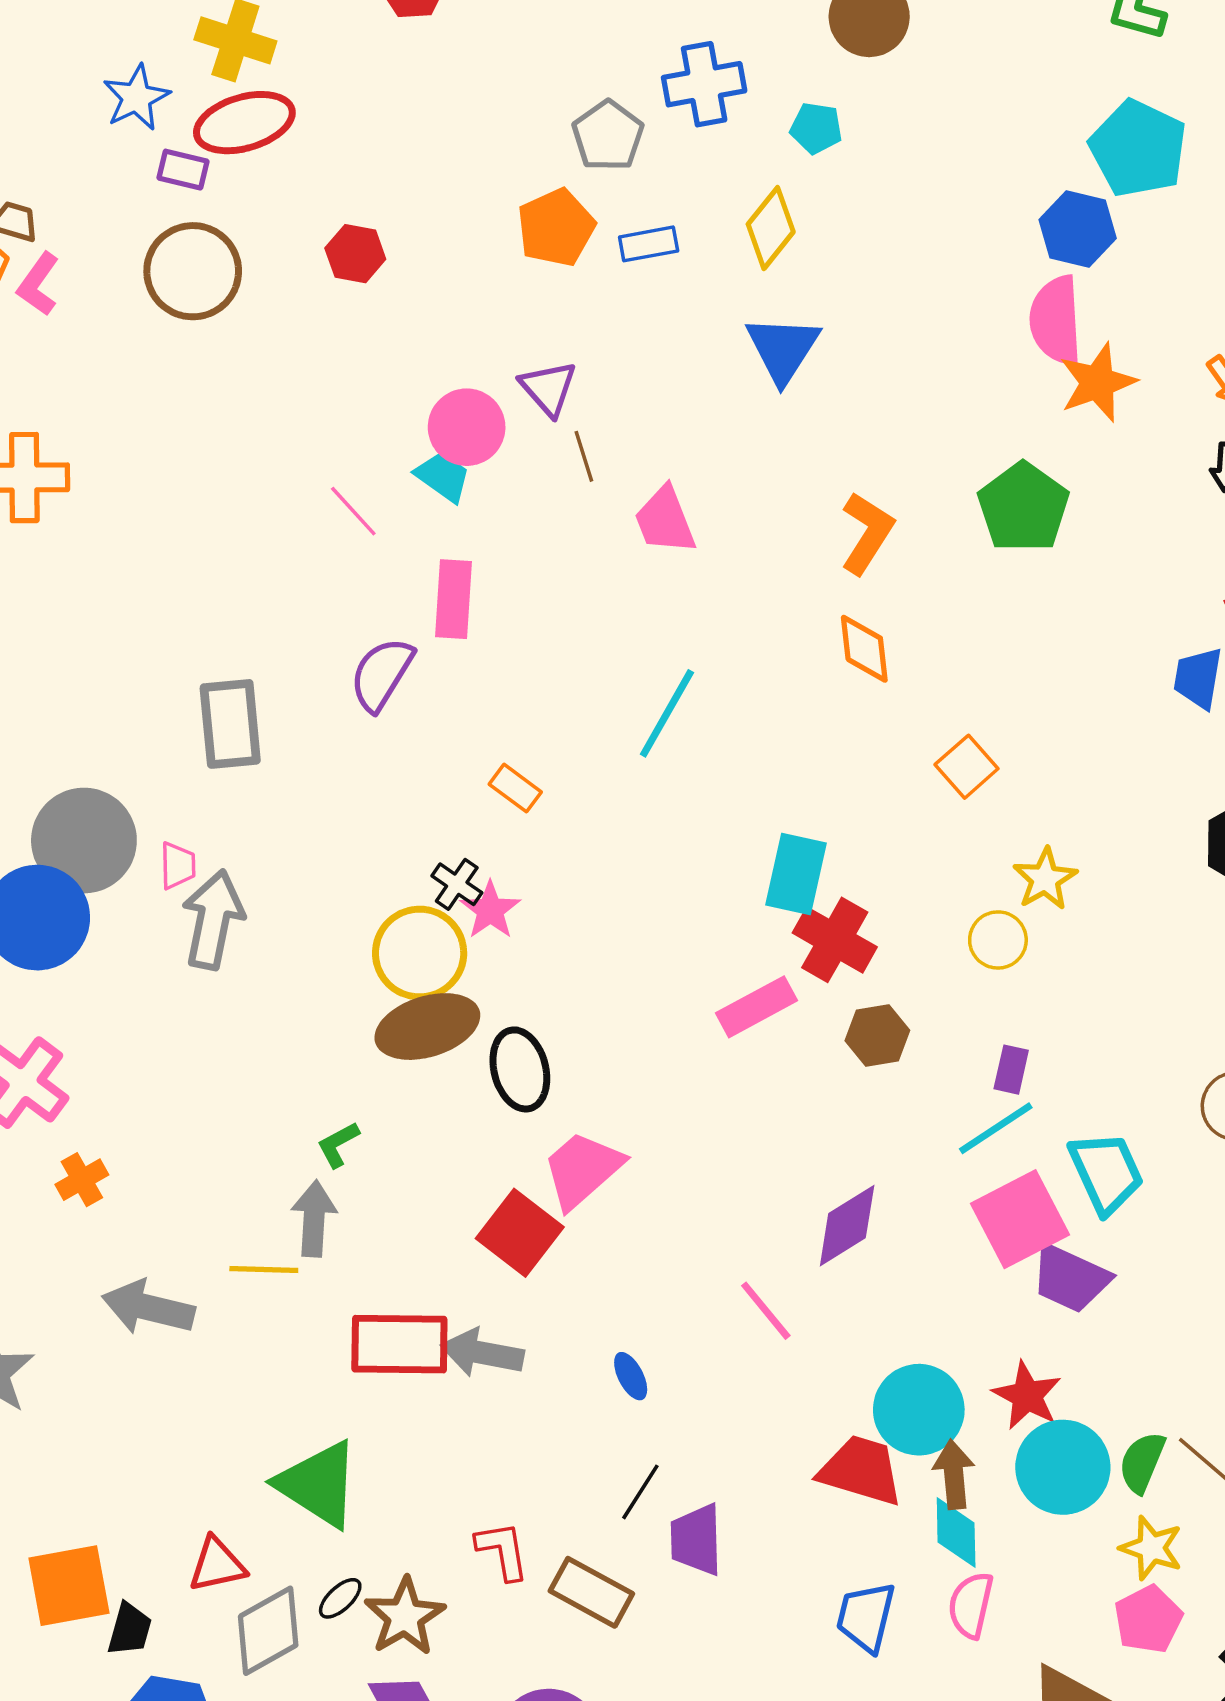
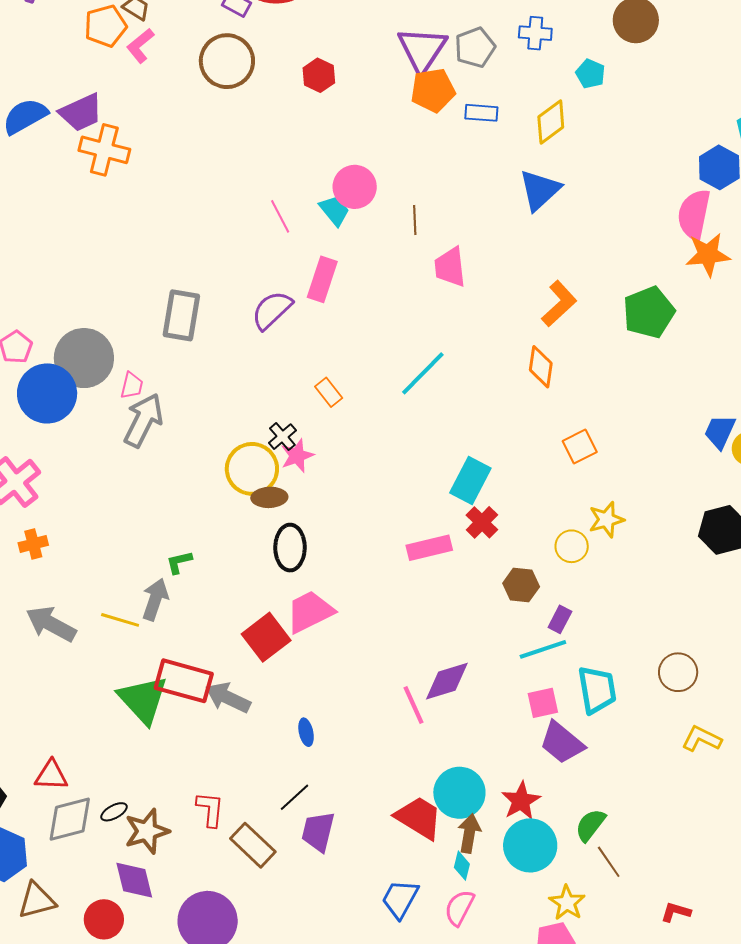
blue cross: (704, 84) -> (535, 33), size x0.7
purple triangle: (548, 388) -> (422, 50), moved, size x1.5
red cross: (835, 940) -> (482, 522), size x0.7
brown ellipse: (427, 1027) -> (269, 497), moved, size x0.6
brown hexagon: (877, 1035) -> (521, 585), moved
pink square: (1020, 1219) -> (543, 703), size x0.6
pink line: (766, 1311) -> (414, 705), moved
green semicircle: (1142, 1462) -> (590, 825), moved
green triangle: (318, 1484) -> (143, 700), moved
cyan diamond: (956, 1533) -> (462, 866), size x0.7

